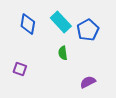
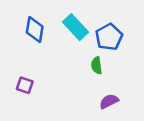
green semicircle: (63, 53) -> (97, 65), moved

